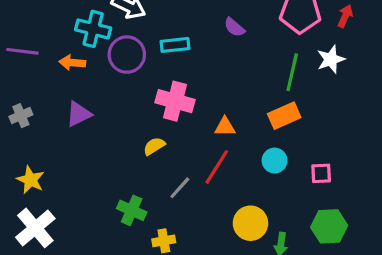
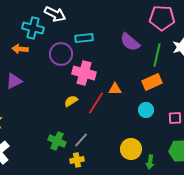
purple semicircle: (234, 27) -> (130, 42), moved, size x1.5
purple circle: (127, 55) -> (61, 54), moved
purple triangle: (79, 114) -> (14, 81), moved
red line: (217, 167) -> (96, 103), moved
gray line: (180, 188) -> (81, 140), moved

